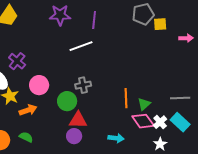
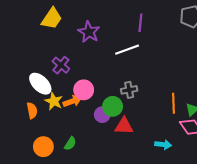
purple star: (60, 15) -> (89, 32), moved, turned 30
orange arrow: (28, 110) -> (72, 101), moved
purple circle: (74, 136) -> (102, 115), moved
green semicircle: (26, 137) -> (70, 144), turned 96

